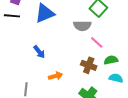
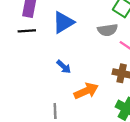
orange arrow: (55, 76) -> (86, 91), size x1.5

